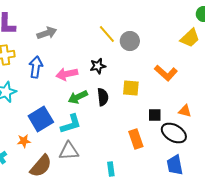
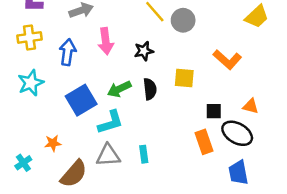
pink arrow: (67, 74) -> (106, 41), moved, turned -85
blue square: (41, 119) -> (81, 100), moved
orange rectangle: (136, 139) -> (204, 142), moved
cyan rectangle: (111, 169) -> (144, 154), moved

